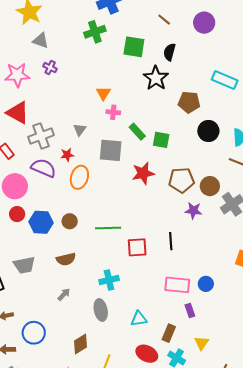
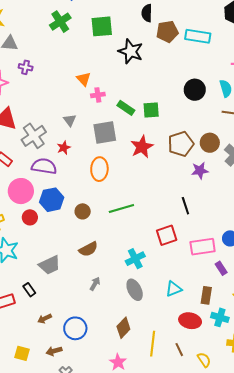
black semicircle: (170, 52) -> (147, 13), moved
brown pentagon: (189, 102) -> (167, 32), moved
orange ellipse: (79, 177) -> (99, 169), moved
blue hexagon: (41, 222) -> (52, 200), moved
red square: (137, 247) -> (167, 235), moved

